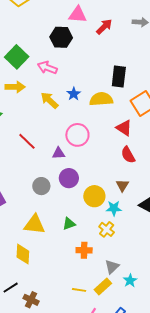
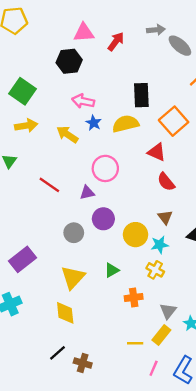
pink arrow: (47, 68) -> (83, 101), moved
yellow triangle: (34, 224) -> (73, 277), turned -45

